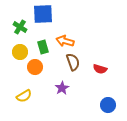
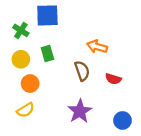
orange arrow: (65, 41) -> (97, 47), moved
orange circle: (35, 67) -> (30, 84), moved
purple star: (62, 88) -> (80, 111), moved, size x1.5

